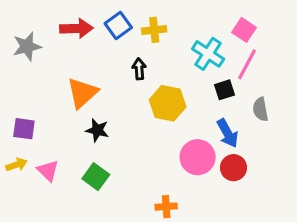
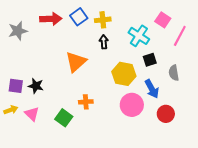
pink line: (247, 64) -> (180, 36), moved
black arrow: (139, 69) -> (104, 42), moved
orange triangle: (82, 93) -> (76, 62), moved
yellow hexagon: (168, 103) -> (124, 74), moved
black star: (97, 130) -> (36, 86), moved
red circle: (234, 168) -> (166, 114), moved
orange cross: (166, 207) -> (86, 102), moved

